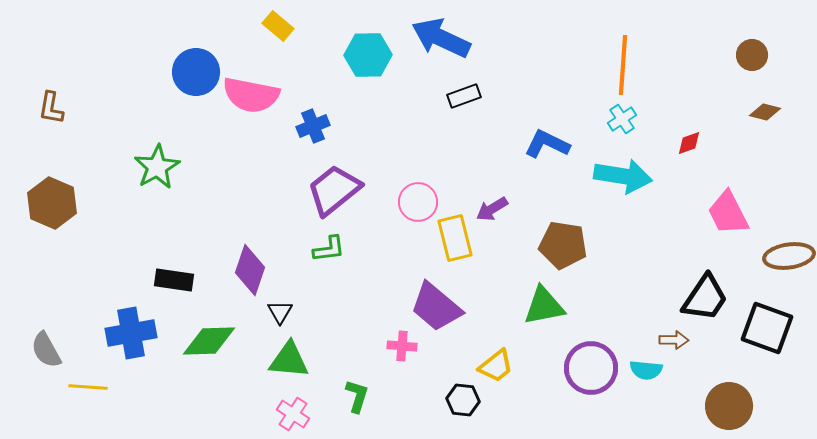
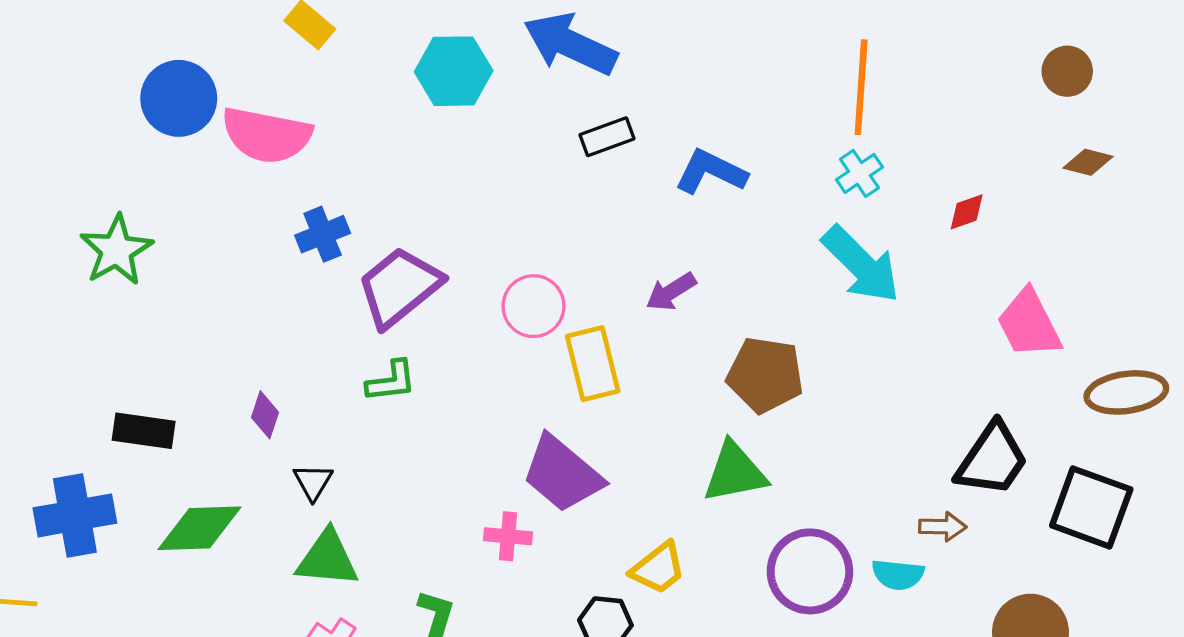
blue cross: (313, 126) -> (323, 234), moved
blue L-shape: (547, 144) -> (711, 172), moved
cyan arrow: (623, 176) -> (861, 265), turned 36
purple arrow: (492, 209) -> (671, 292), moved
purple diamond: (250, 270) -> (265, 415), size x0.6

